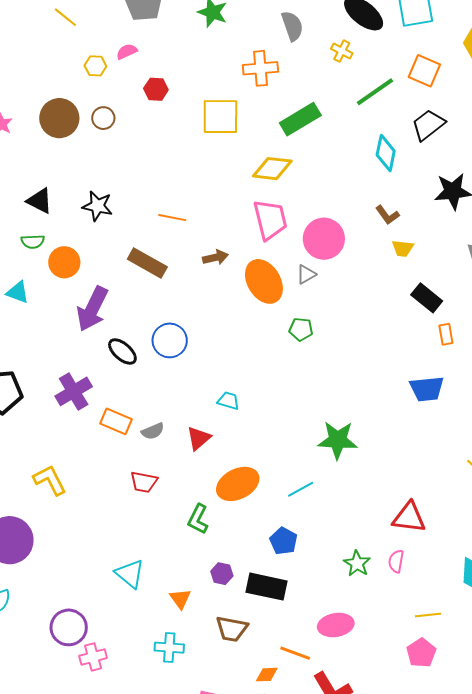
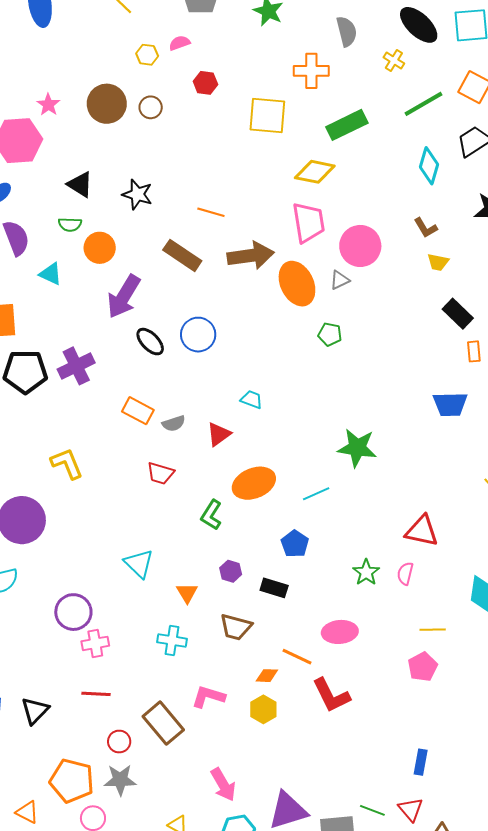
brown arrow: (215, 257) -> (251, 256), size x1.8
purple cross: (74, 391) -> (76, 366), moved
black rectangle: (267, 587) -> (274, 588), size x0.7

